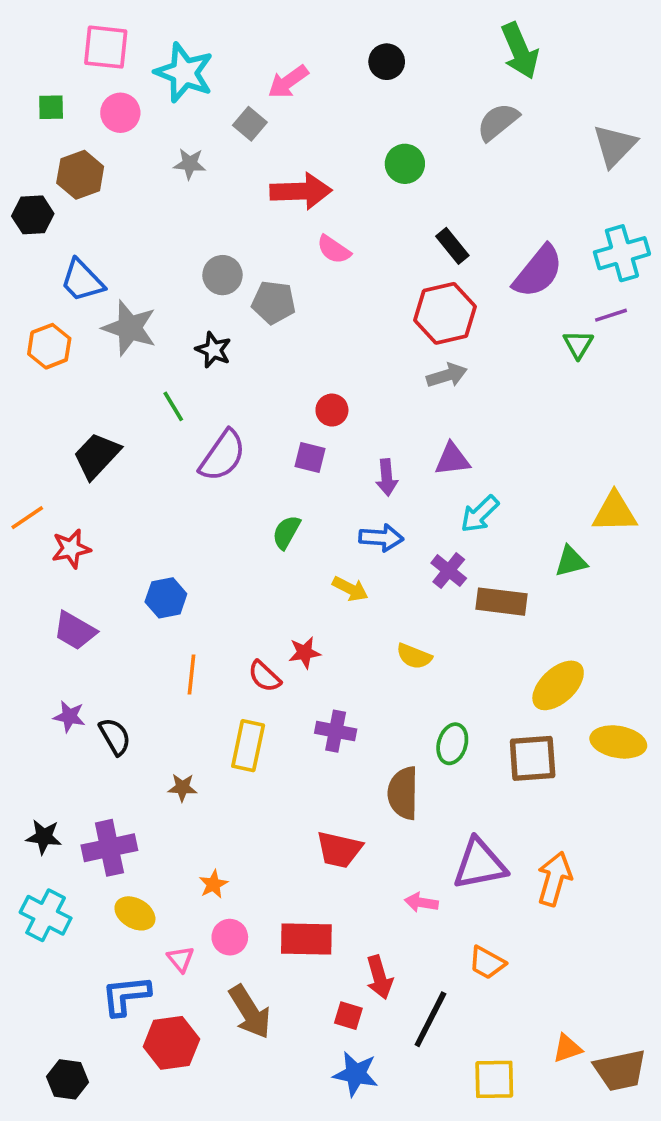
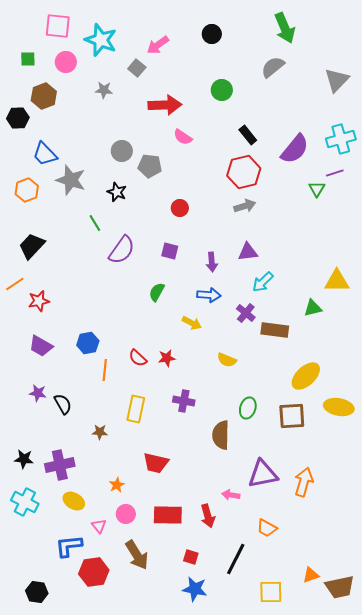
red circle: (332, 410) -> (180, 208), moved
black trapezoid: (97, 456) -> (32, 246), moved
blue hexagon: (166, 598) -> (88, 343), moved
red semicircle: (264, 676) -> (138, 358), moved
red trapezoid: (339, 850) -> (156, 463), moved
red arrow: (379, 977) -> (208, 516), moved

